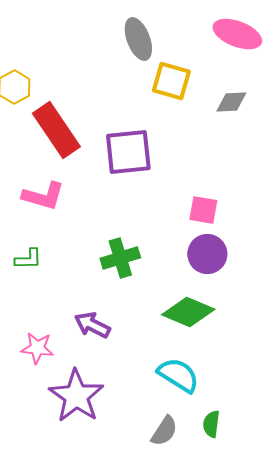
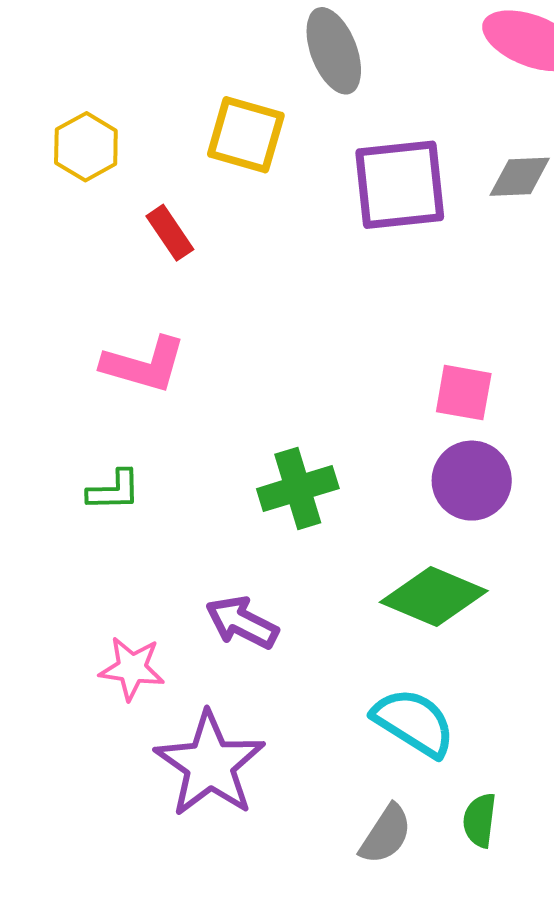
yellow square: (171, 81) -> (246, 135), moved
red rectangle: (56, 130) -> (170, 233), size x0.5
purple square: (128, 152) -> (400, 185), moved

